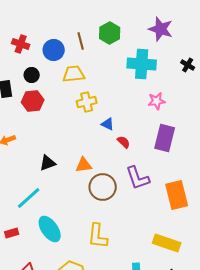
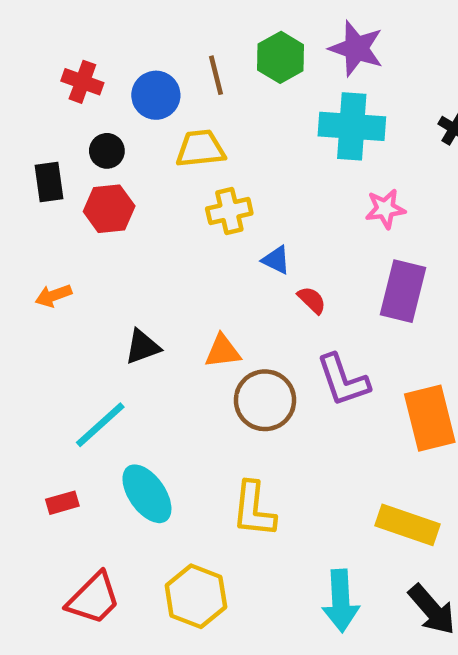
purple star: (161, 29) -> (356, 48), moved

